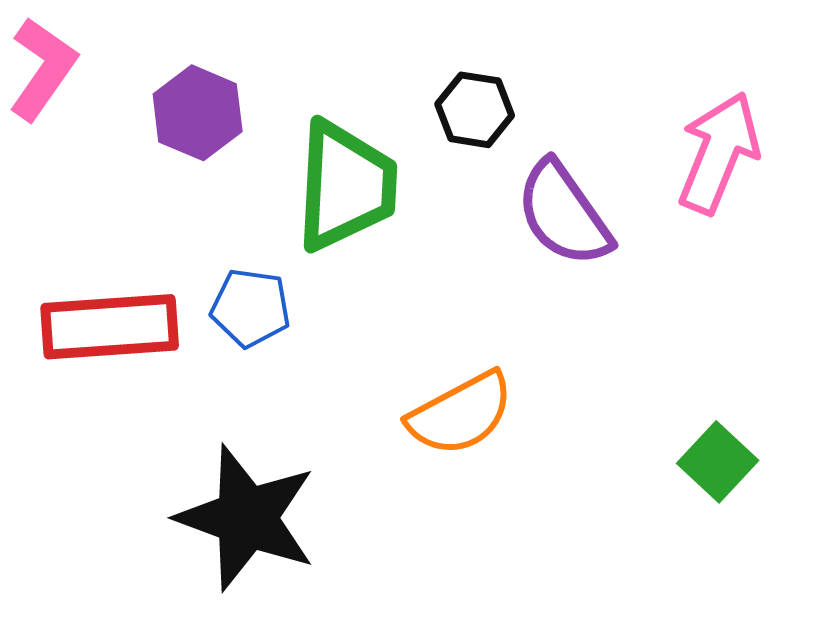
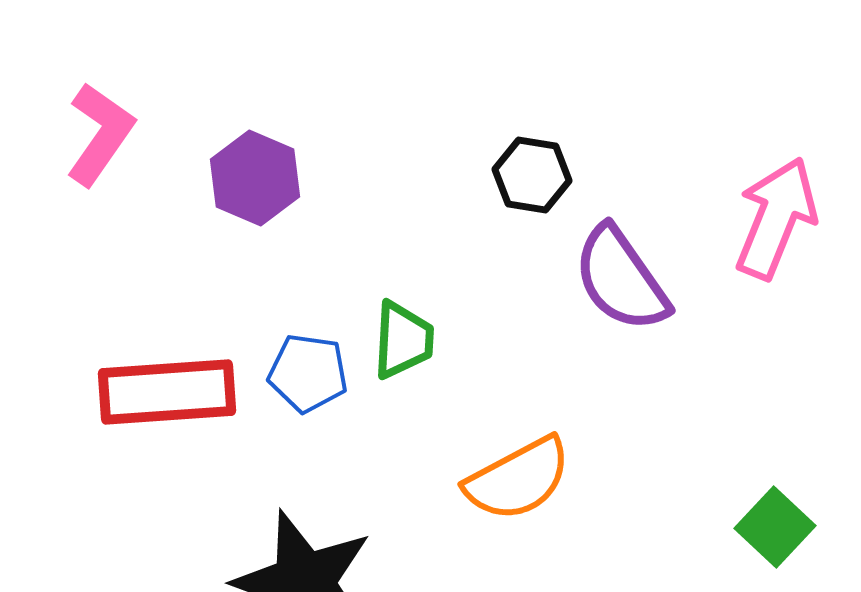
green trapezoid: (346, 186) -> (403, 340), moved, size x0.6

